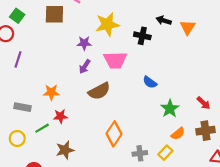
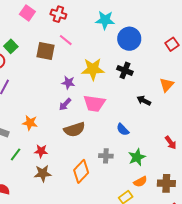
black arrow: (164, 20) -> (144, 101), moved
black cross: (142, 36) -> (125, 70), moved
red arrow: (204, 103) -> (171, 143), moved
red star: (60, 116) -> (41, 151), moved
green line: (42, 128) -> (16, 154), turned -32
brown star: (65, 150) -> (43, 173), moved
gray cross: (140, 153) -> (106, 156), moved

